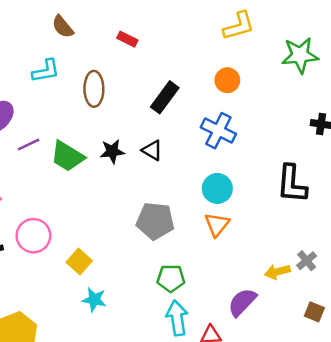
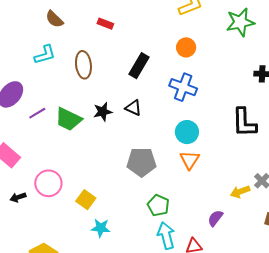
green pentagon: (171, 278) -> (158, 205), turned 30
purple semicircle: (242, 302) -> (215, 218), size x0.7

